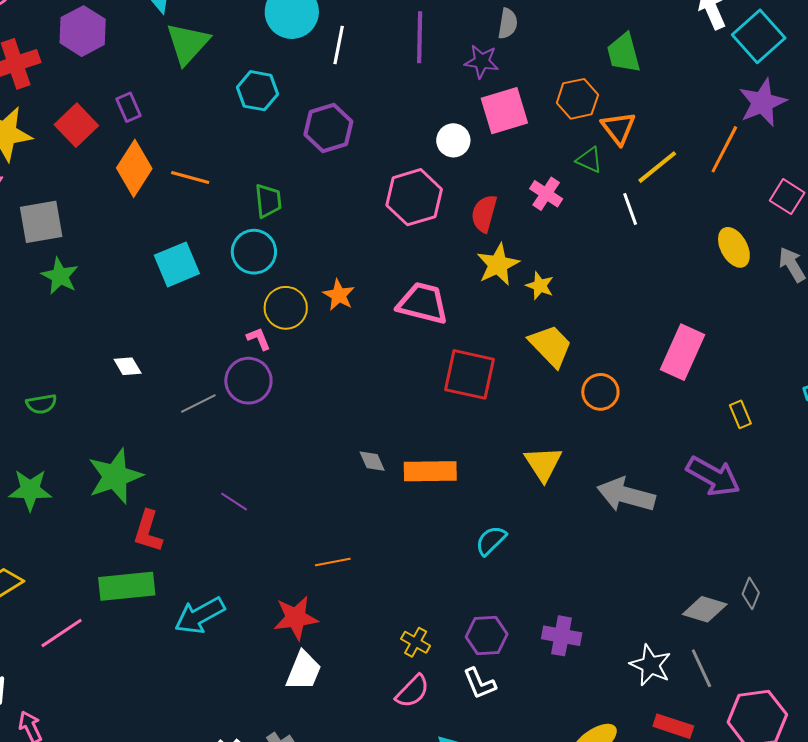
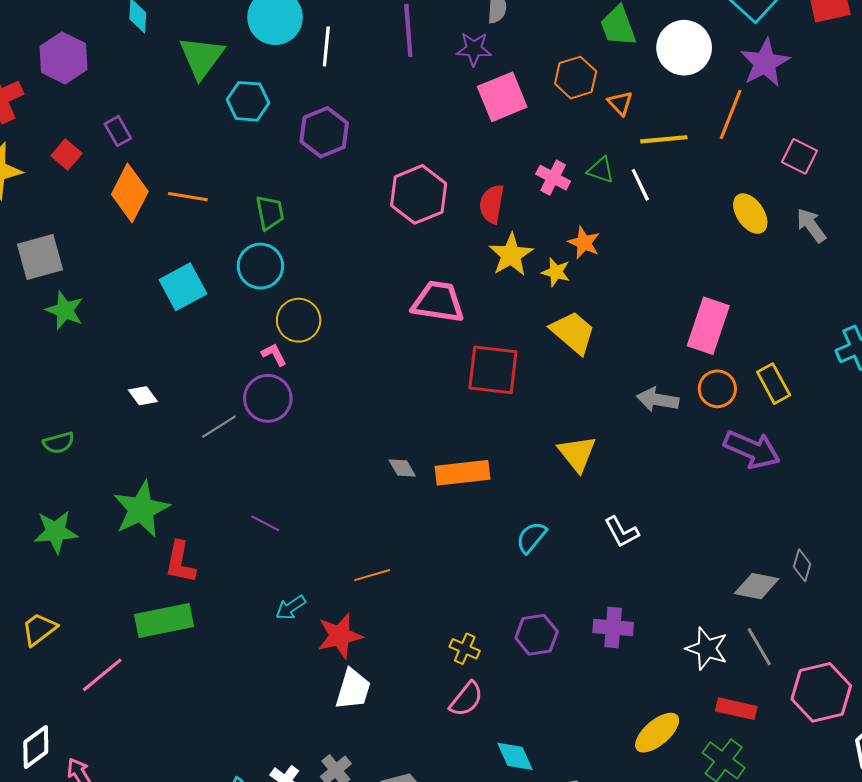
green triangle: (188, 43) -> (202, 57), moved
red square: (76, 125) -> (66, 155), size x0.7
orange triangle: (618, 128) -> (620, 103), size x0.7
white circle: (453, 140) -> (684, 48), moved, size x1.6
green triangle: (589, 160) -> (601, 170), moved
yellow line: (657, 167) -> (664, 139), turned 39
orange star: (339, 295) -> (584, 243), moved
orange circle: (600, 392) -> (717, 389), moved
yellow rectangle: (740, 414) -> (774, 384), size x1.4
gray arrow: (626, 495) -> (658, 400), moved, size x0.7
cyan arrow: (200, 615) -> (291, 607), moved, size x0.6
white L-shape: (479, 683) -> (622, 532), moved

